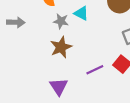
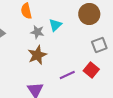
cyan triangle: (81, 13) -> (55, 25), turned 48

